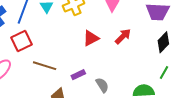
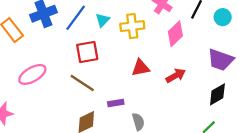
red square: (21, 41) -> (87, 52), moved

